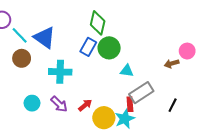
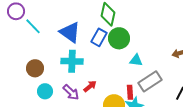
blue triangle: (45, 37) -> (70, 32), moved
brown circle: (22, 58) -> (35, 68), moved
red rectangle: (130, 104) -> (130, 92), moved
red arrow: (85, 105) -> (90, 86), moved

